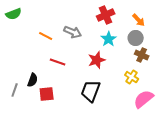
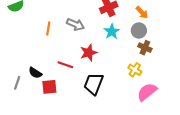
orange line: (46, 36) -> (48, 28), turned 72
red star: (97, 60) -> (89, 53), moved
red line: (58, 62) -> (65, 65), moved
black semicircle: (33, 80) -> (35, 73), turned 104

